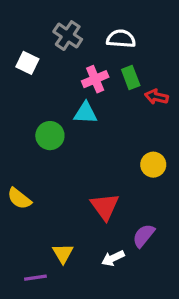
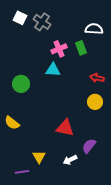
white semicircle: (121, 39) -> (94, 29), moved
white square: (27, 63) -> (20, 18), moved
red arrow: (156, 97) -> (97, 78), moved
green circle: (50, 136) -> (21, 84), moved
red triangle: (105, 207) -> (65, 128), turned -42

